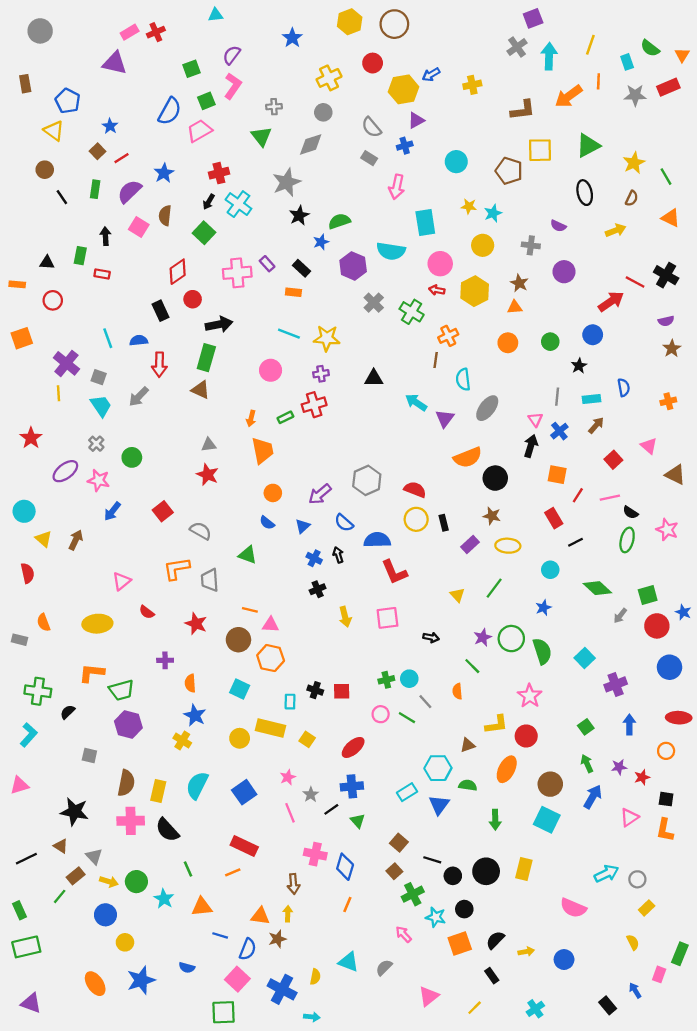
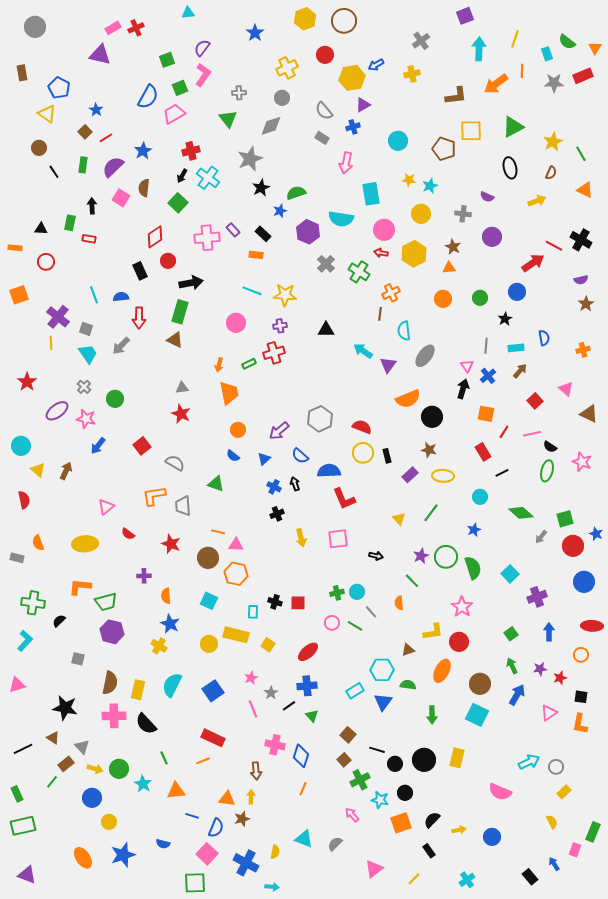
gray cross: (517, 47) -> (421, 41), moved

